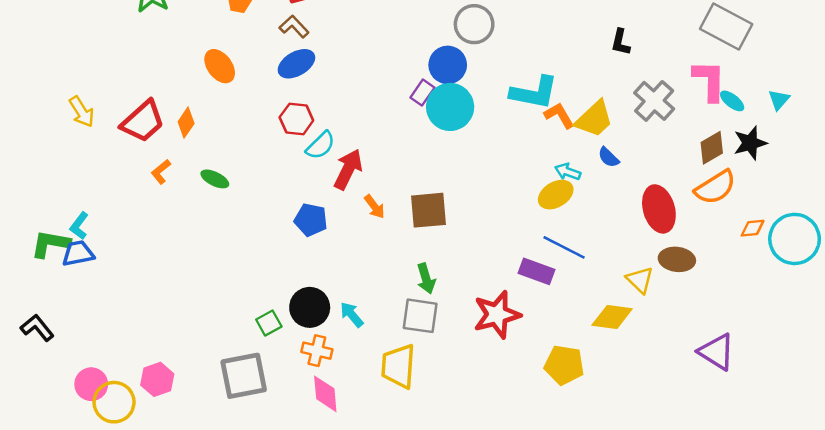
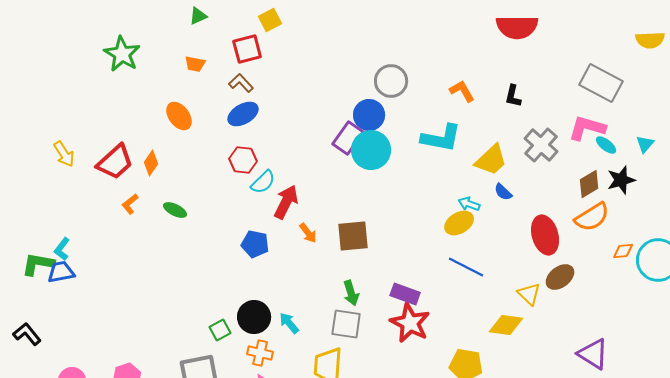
pink L-shape: (709, 81) -> (587, 128), turned -75
purple rectangle: (422, 93) -> (348, 138), size x1.5
orange L-shape: (559, 115) -> (462, 91), moved
brown ellipse: (677, 259) -> (560, 277), turned -44
purple rectangle: (536, 271) -> (405, 294), moved
red star: (497, 315) -> (410, 323), turned -30

